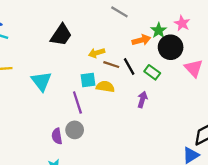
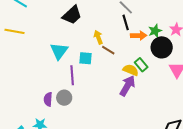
yellow arrow: (97, 53) -> (98, 37), turned 72
black line: (129, 67) -> (126, 22), moved
cyan triangle: (41, 81) -> (59, 51), moved
yellow semicircle: (105, 87) -> (131, 70), moved
purple arrow: (142, 100) -> (127, 86), size x1.5

